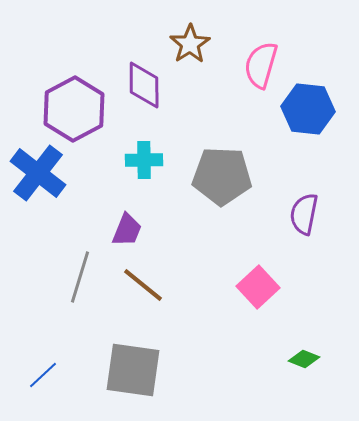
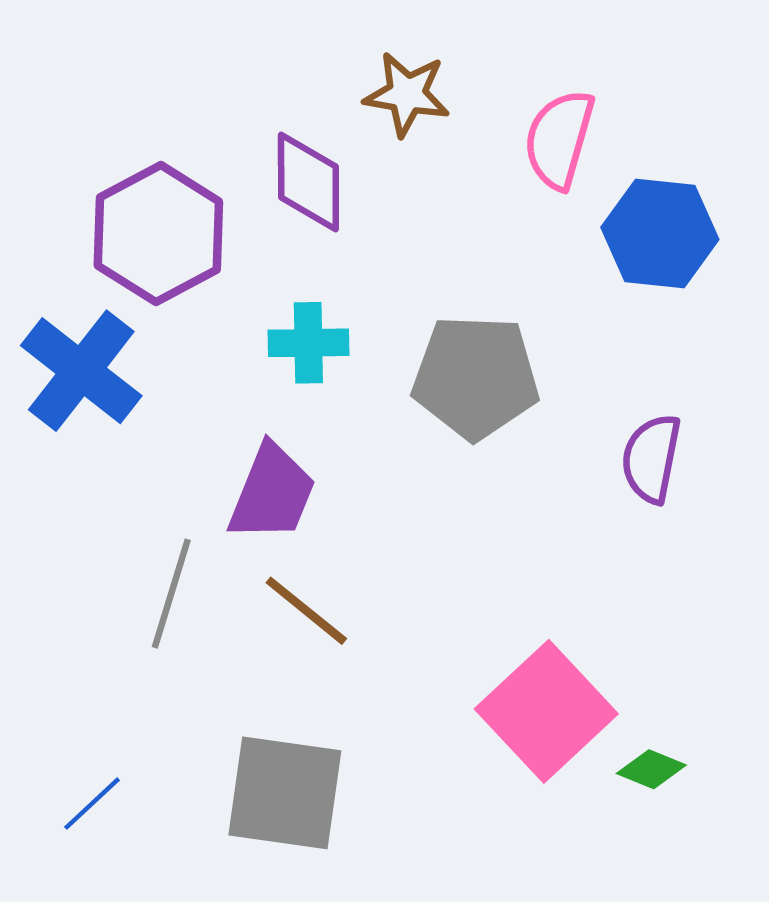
brown star: (190, 44) -> (407, 94), turned -30
purple trapezoid: (127, 230) -> (272, 493), size x1.4
pink square: (258, 287) -> (546, 711), moved, size x1.5

